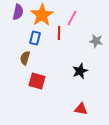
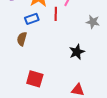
blue rectangle: (35, 38) -> (32, 19), turned 56
red square: (37, 81) -> (35, 79), moved

